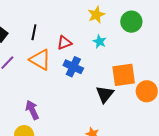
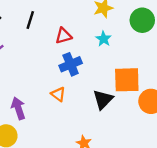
orange triangle: (40, 60) -> (58, 94), moved, size x0.6
blue cross: (73, 67) -> (71, 64), turned 36

